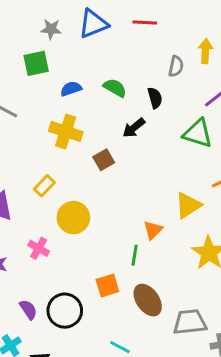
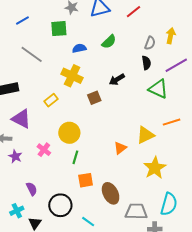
red line: (145, 23) -> (134, 12), turned -49
green semicircle: (115, 88) -> (109, 42), moved, turned 98
black semicircle: (155, 98) -> (146, 63), moved
yellow rectangle: (44, 186) -> (51, 100), moved
green line: (135, 255) -> (75, 157), moved
black circle: (65, 311) -> (60, 205), moved

